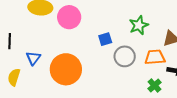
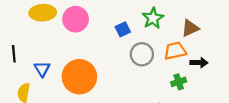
blue square: (105, 39) -> (123, 29), moved
green cross: (154, 86) -> (179, 82), turned 32

